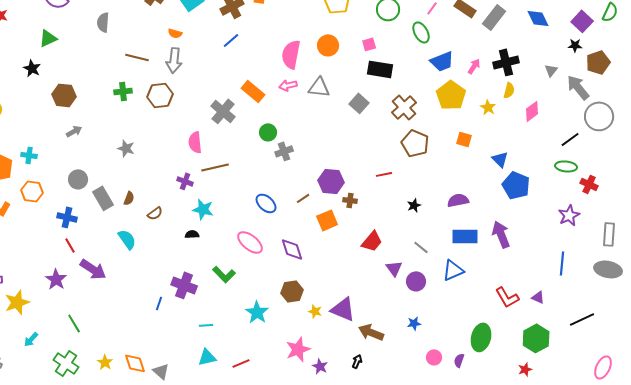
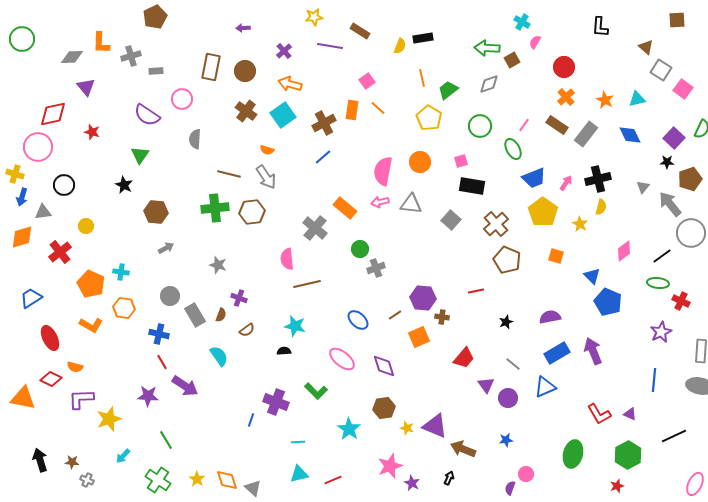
green triangle: (48, 38) -> (140, 155), turned -30
gray arrow: (174, 60) -> (266, 177), turned -40
green cross: (123, 91) -> (215, 208), size x1.5
pink diamond: (532, 111) -> (624, 251), moved
purple cross: (185, 181) -> (239, 298), moved
blue rectangle: (465, 236) -> (557, 353), turned -30
purple star: (56, 279) -> (148, 396), turned -30
purple semicircle: (459, 360) -> (510, 488), moved

